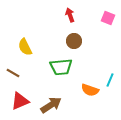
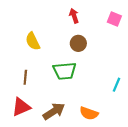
yellow semicircle: (25, 47) -> (33, 41), moved
brown line: (13, 73) -> (25, 77), moved, turned 64
orange semicircle: (90, 90) -> (89, 113), moved

